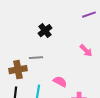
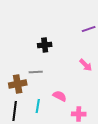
black cross: (45, 31) -> (45, 45), turned 32

